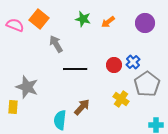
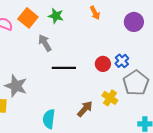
green star: (83, 19) -> (56, 16), moved
orange arrow: (108, 22) -> (95, 13), moved, turned -80
brown arrow: (82, 107) -> (85, 109), moved

